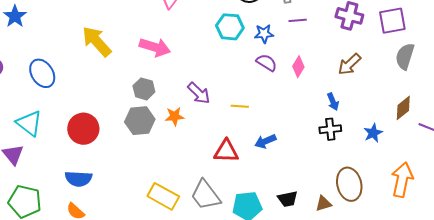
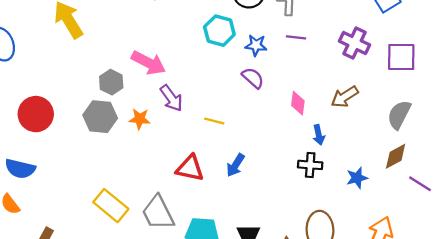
pink arrow: (155, 47) -> (149, 63), moved
gray semicircle: (405, 56) -> (399, 115), moved
pink diamond: (298, 67) -> (298, 103), moved, turned -35
blue arrow: (265, 141) -> (235, 165), turned -45

